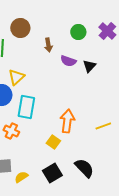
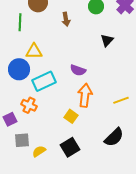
purple semicircle: (68, 61) -> (78, 70), moved
yellow triangle: (16, 77) -> (34, 51), turned 42
cyan rectangle: (26, 107) -> (44, 81), turned 55
black semicircle: (84, 168) -> (114, 137), moved, turned 90

